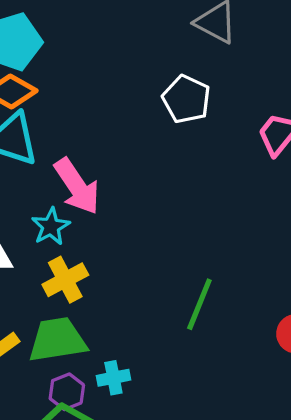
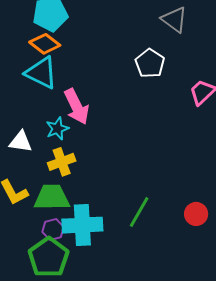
green line: (199, 304) -> (139, 212), moved
cyan cross: (113, 378) -> (82, 225), size x2.0

